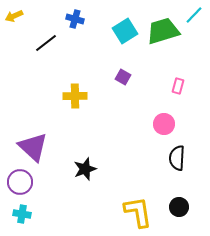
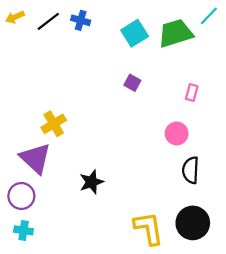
black line: (46, 43) -> (48, 21), moved
yellow cross: (75, 96) -> (54, 124), moved, turned -30
black circle: (179, 207) -> (193, 223), size x1.6

